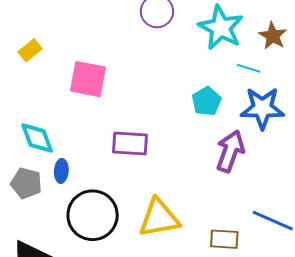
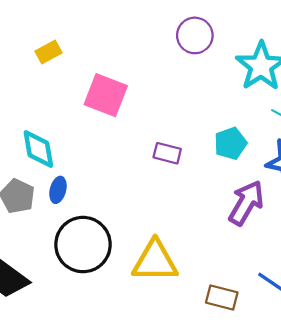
purple rectangle: (130, 143) -> (167, 153), moved, size x0.7

